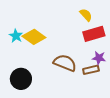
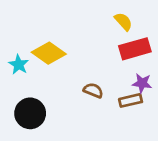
cyan star: (16, 36) -> (19, 65), moved
brown semicircle: (65, 63) -> (93, 90), size x0.6

